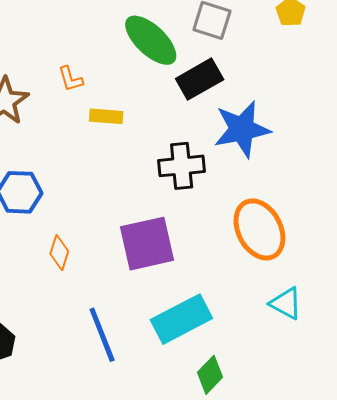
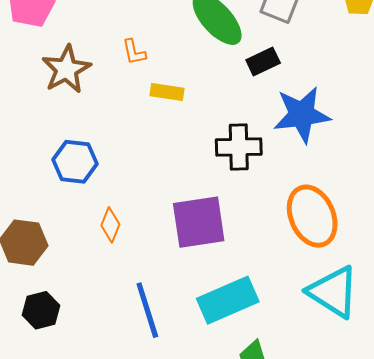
black rectangle: (200, 79) -> (263, 61), size x0.7
cyan triangle: (286, 303) -> (333, 292), size x1.6

